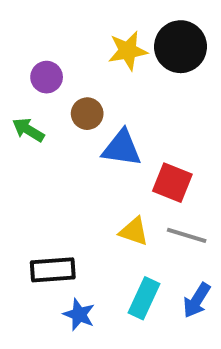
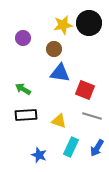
brown circle: (87, 114) -> (54, 49), moved
green arrow: (28, 130) -> (23, 89), moved
yellow triangle: (134, 231) -> (59, 121), moved
black rectangle: (53, 270) -> (26, 115), moved

